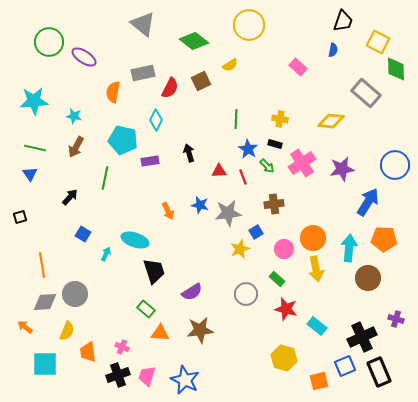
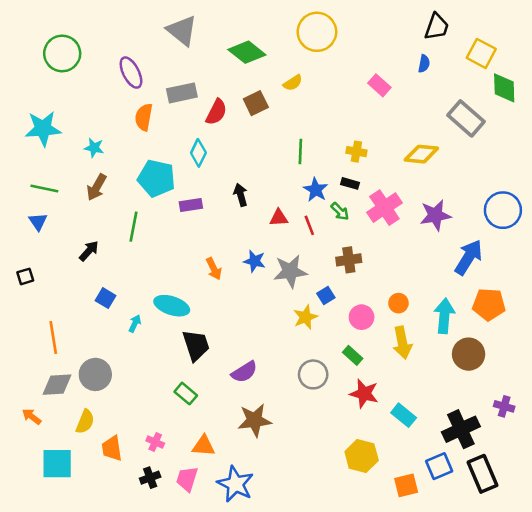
purple ellipse: (84, 57) -> (131, 73), moved, turned 30
orange circle: (313, 238) -> (398, 303), size x0.6
orange triangle: (160, 333) -> (204, 446), moved
black cross: (118, 375) -> (150, 478), size x0.7

